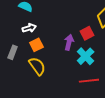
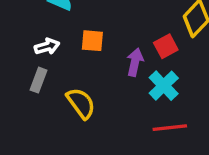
white arrow: (29, 28) -> (47, 46), moved
orange square: (36, 45) -> (92, 41), moved, turned 32

